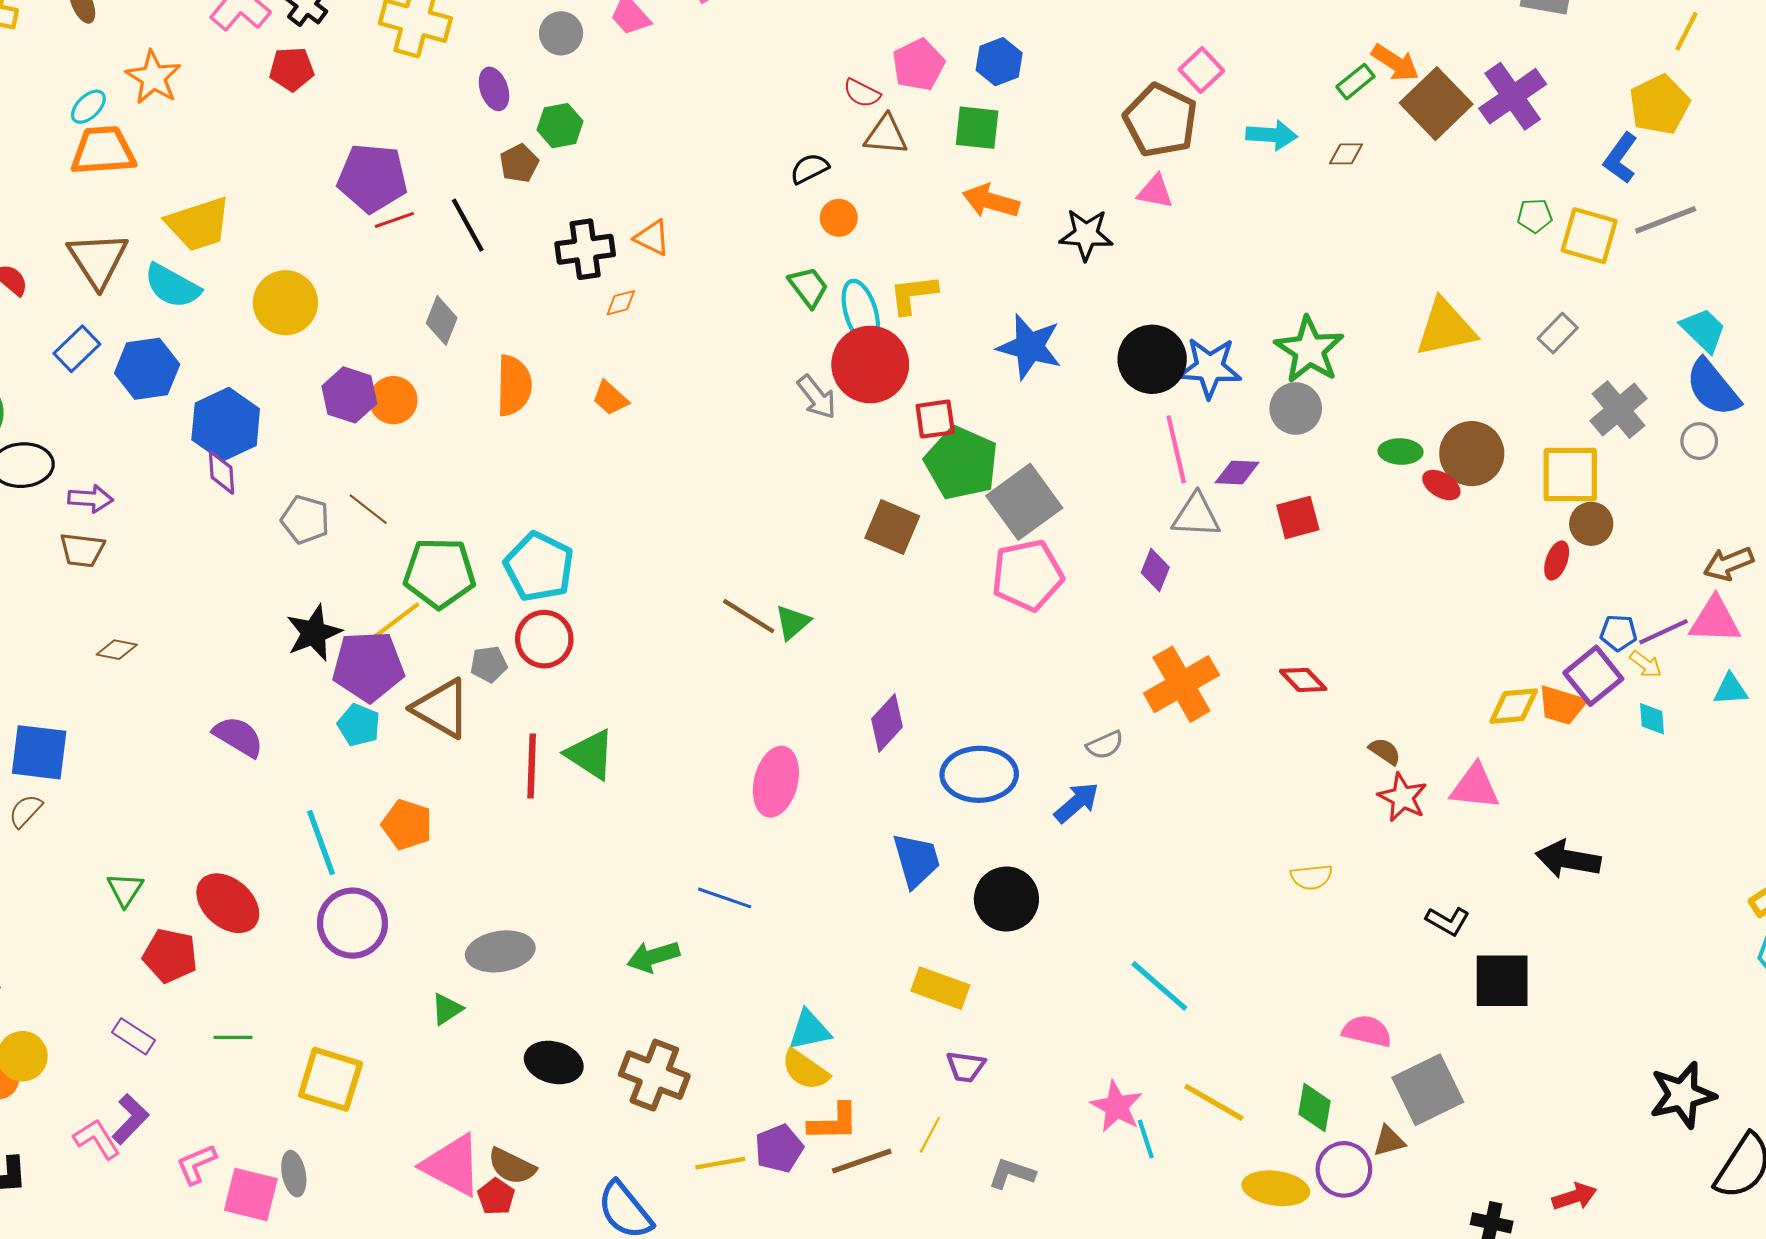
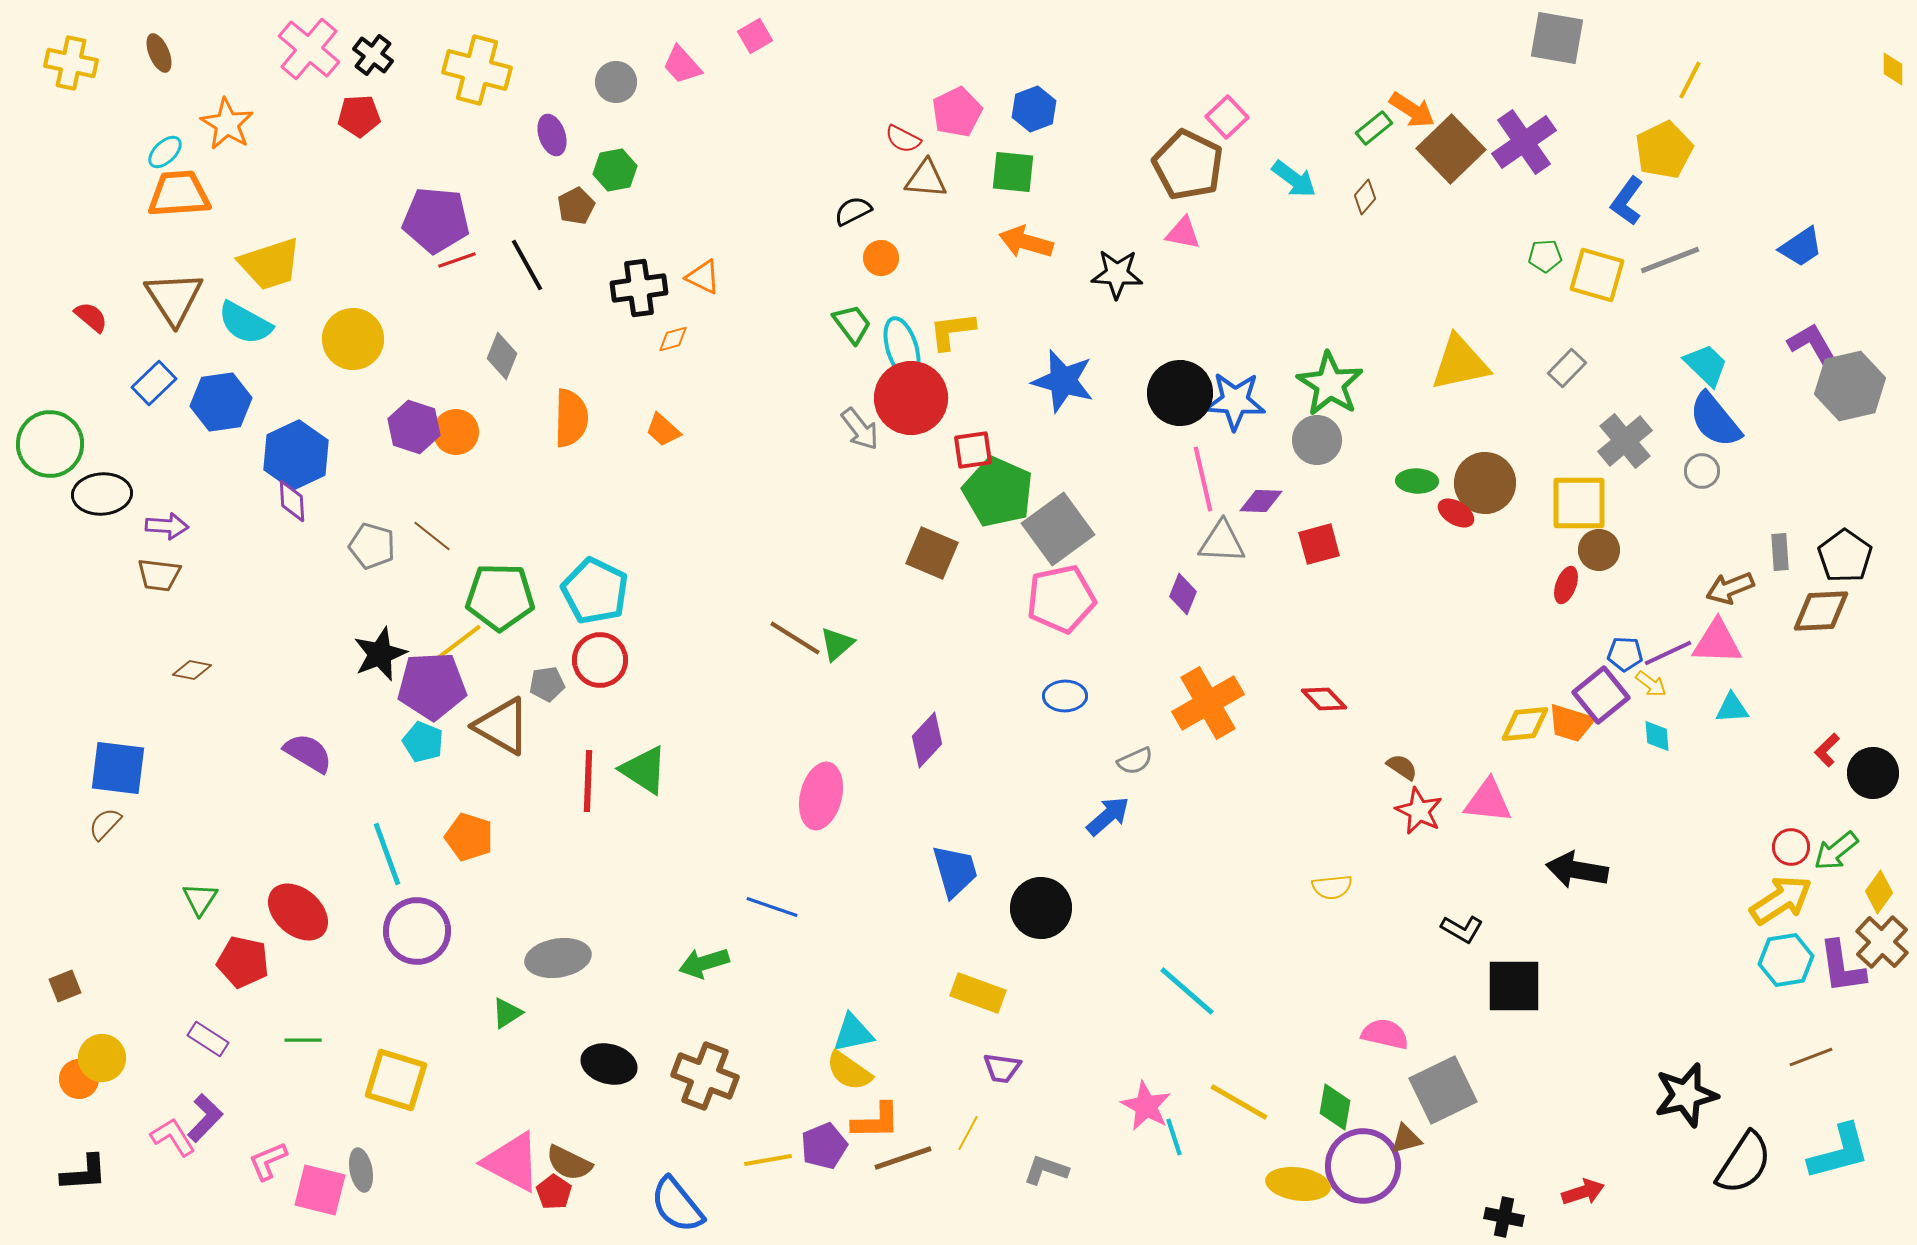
cyan arrow: (1272, 135) -> (1294, 179), turned 33
brown diamond: (1346, 154) -> (1365, 197), turned -48
blue ellipse: (979, 774) -> (1065, 696), moved, size x0.6
purple circle: (1344, 1169) -> (1363, 1166), size x1.4

